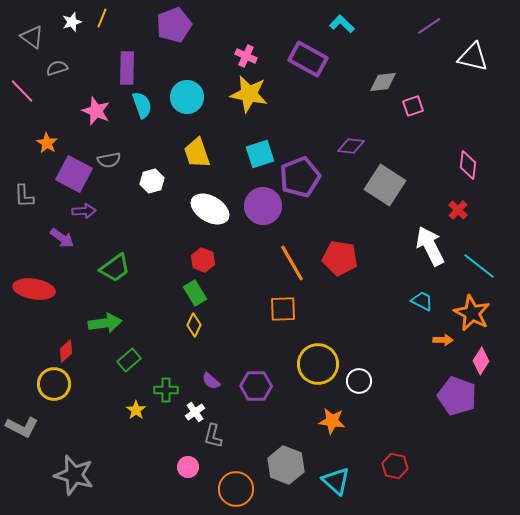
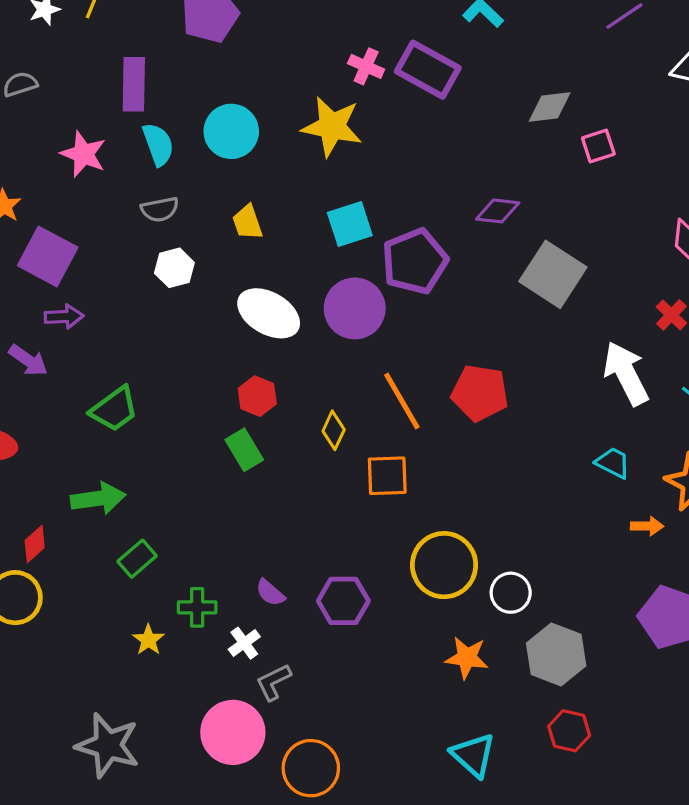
pink cross: (246, 56) -> (366, 66), moved
yellow trapezoid: (197, 153) -> (247, 222), size x0.7
gray semicircle: (109, 160) -> (160, 209), moved
yellow diamond: (194, 325) -> (334, 430), moved
gray L-shape: (213, 436) -> (273, 682), turned 50
gray hexagon: (286, 465) -> (556, 654), moved
pink circle: (188, 467) -> (233, 732), size x1.8
gray star: (74, 475) -> (108, 745), moved

